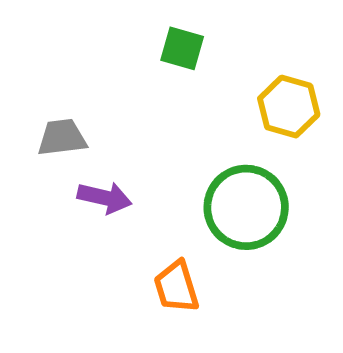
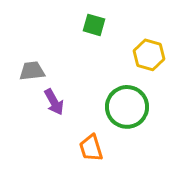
purple arrow: (105, 198) -> (54, 102), turned 48

